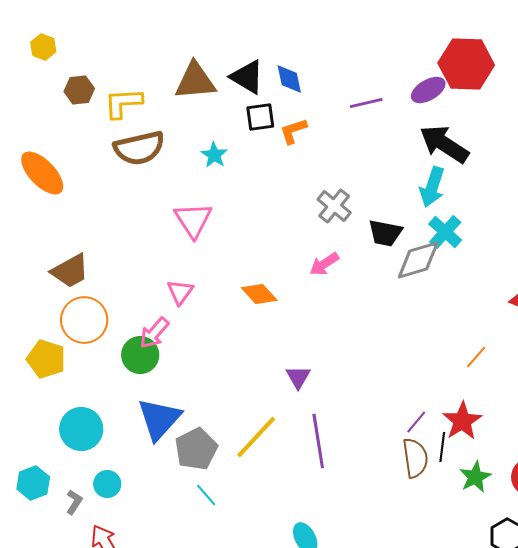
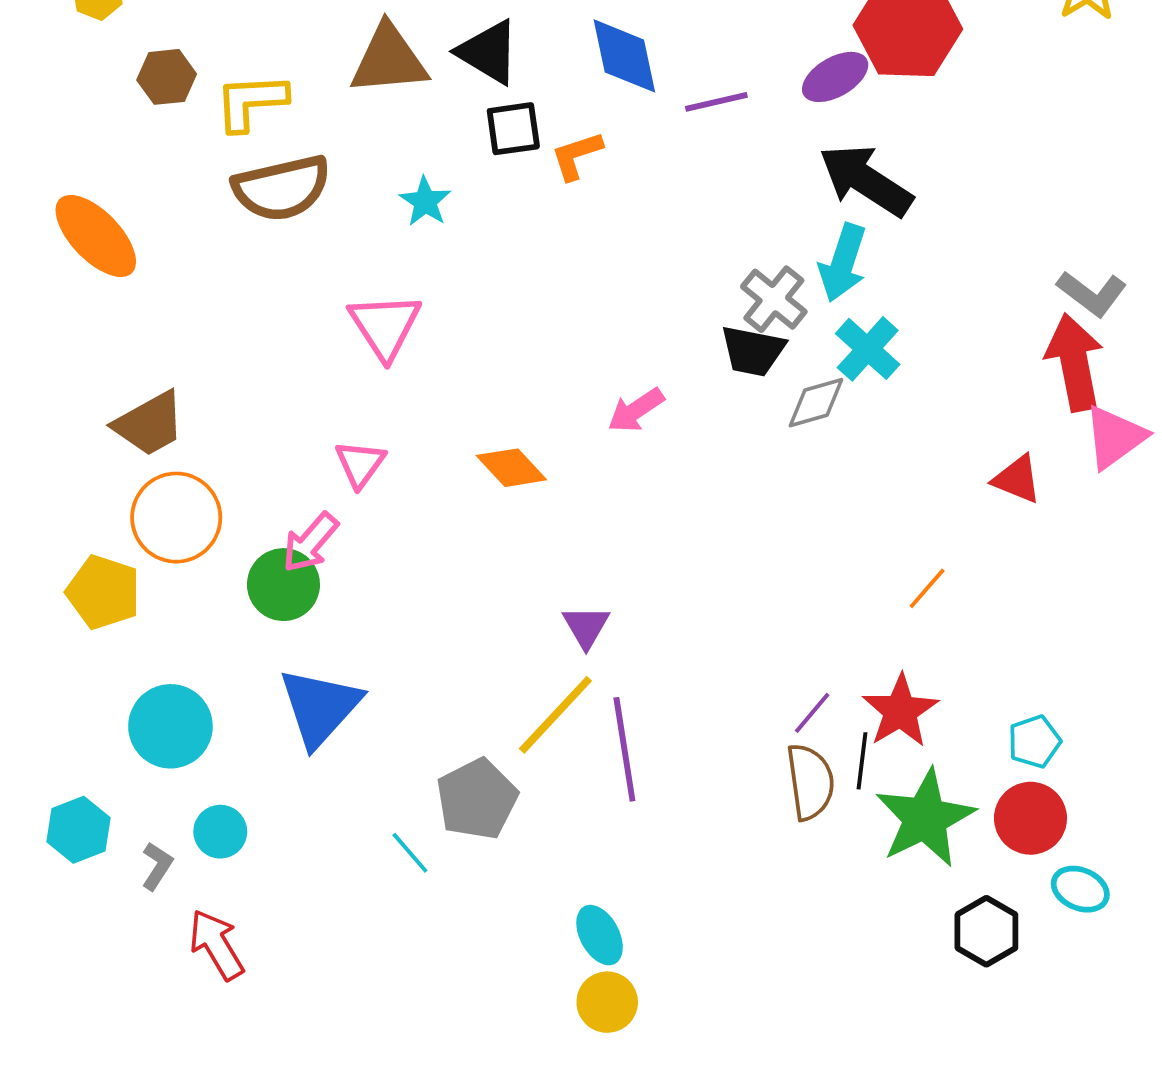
blue diamond: (289, 79) -> (624, 56), moved, size x1.4
gray cross: (334, 206) -> (774, 299), moved
gray diamond: (418, 260) -> (816, 403), size x0.7
yellow line: (256, 437) -> (555, 715), moved
gray pentagon: (196, 449) -> (477, 799), moved
green star: (475, 477) -> (925, 818), size x1.6

